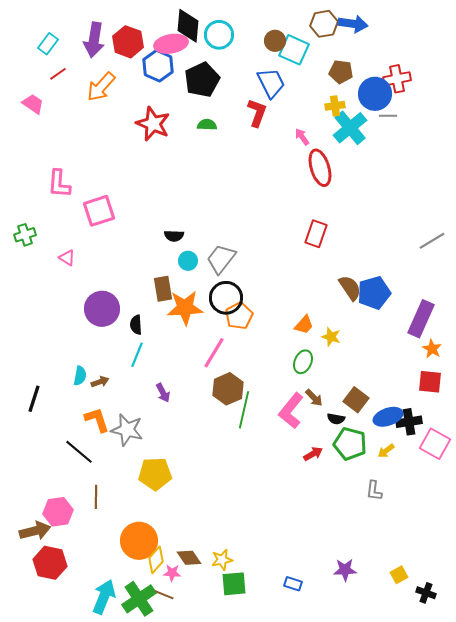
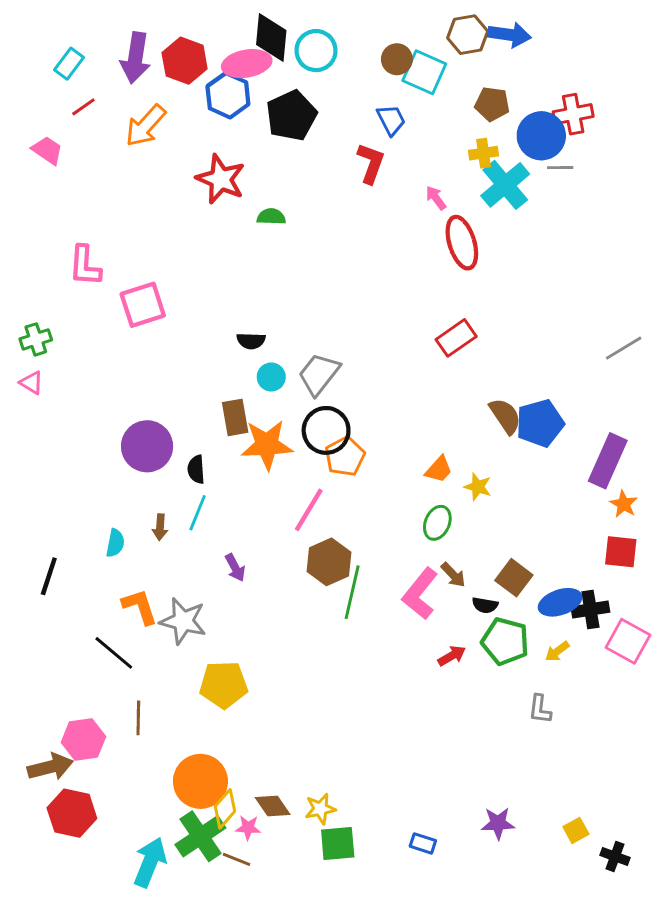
blue trapezoid: (271, 83) -> (391, 120), size x0.7
green semicircle: (207, 125) -> (271, 217), moved
red rectangle: (316, 234) -> (456, 338), turned 36
pink triangle: (67, 258) -> (31, 383), moved
brown arrow: (100, 382) -> (160, 527), moved, turned 114
green cross: (139, 599) -> (200, 836), moved

